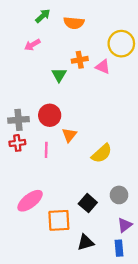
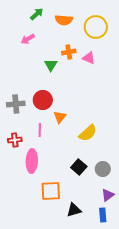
yellow circle: (121, 44) -> (96, 27), moved
red cross: (17, 143) -> (15, 140), moved
pink ellipse: (30, 201) -> (32, 161), moved, turned -50
black square: (88, 203) -> (79, 167), moved

